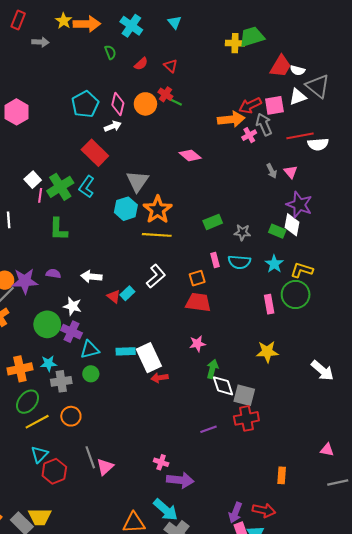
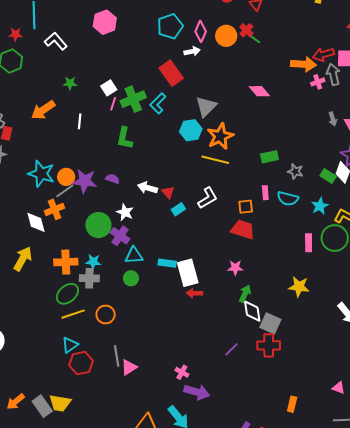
red triangle: (114, 297) -> (168, 192), moved
gray cross: (61, 381) -> (89, 278), moved
purple line: (208, 429) -> (231, 349), turned -35

